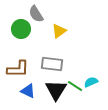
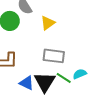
gray rectangle: (52, 64) -> (54, 56), moved
blue triangle: (28, 91) -> (27, 83), moved

